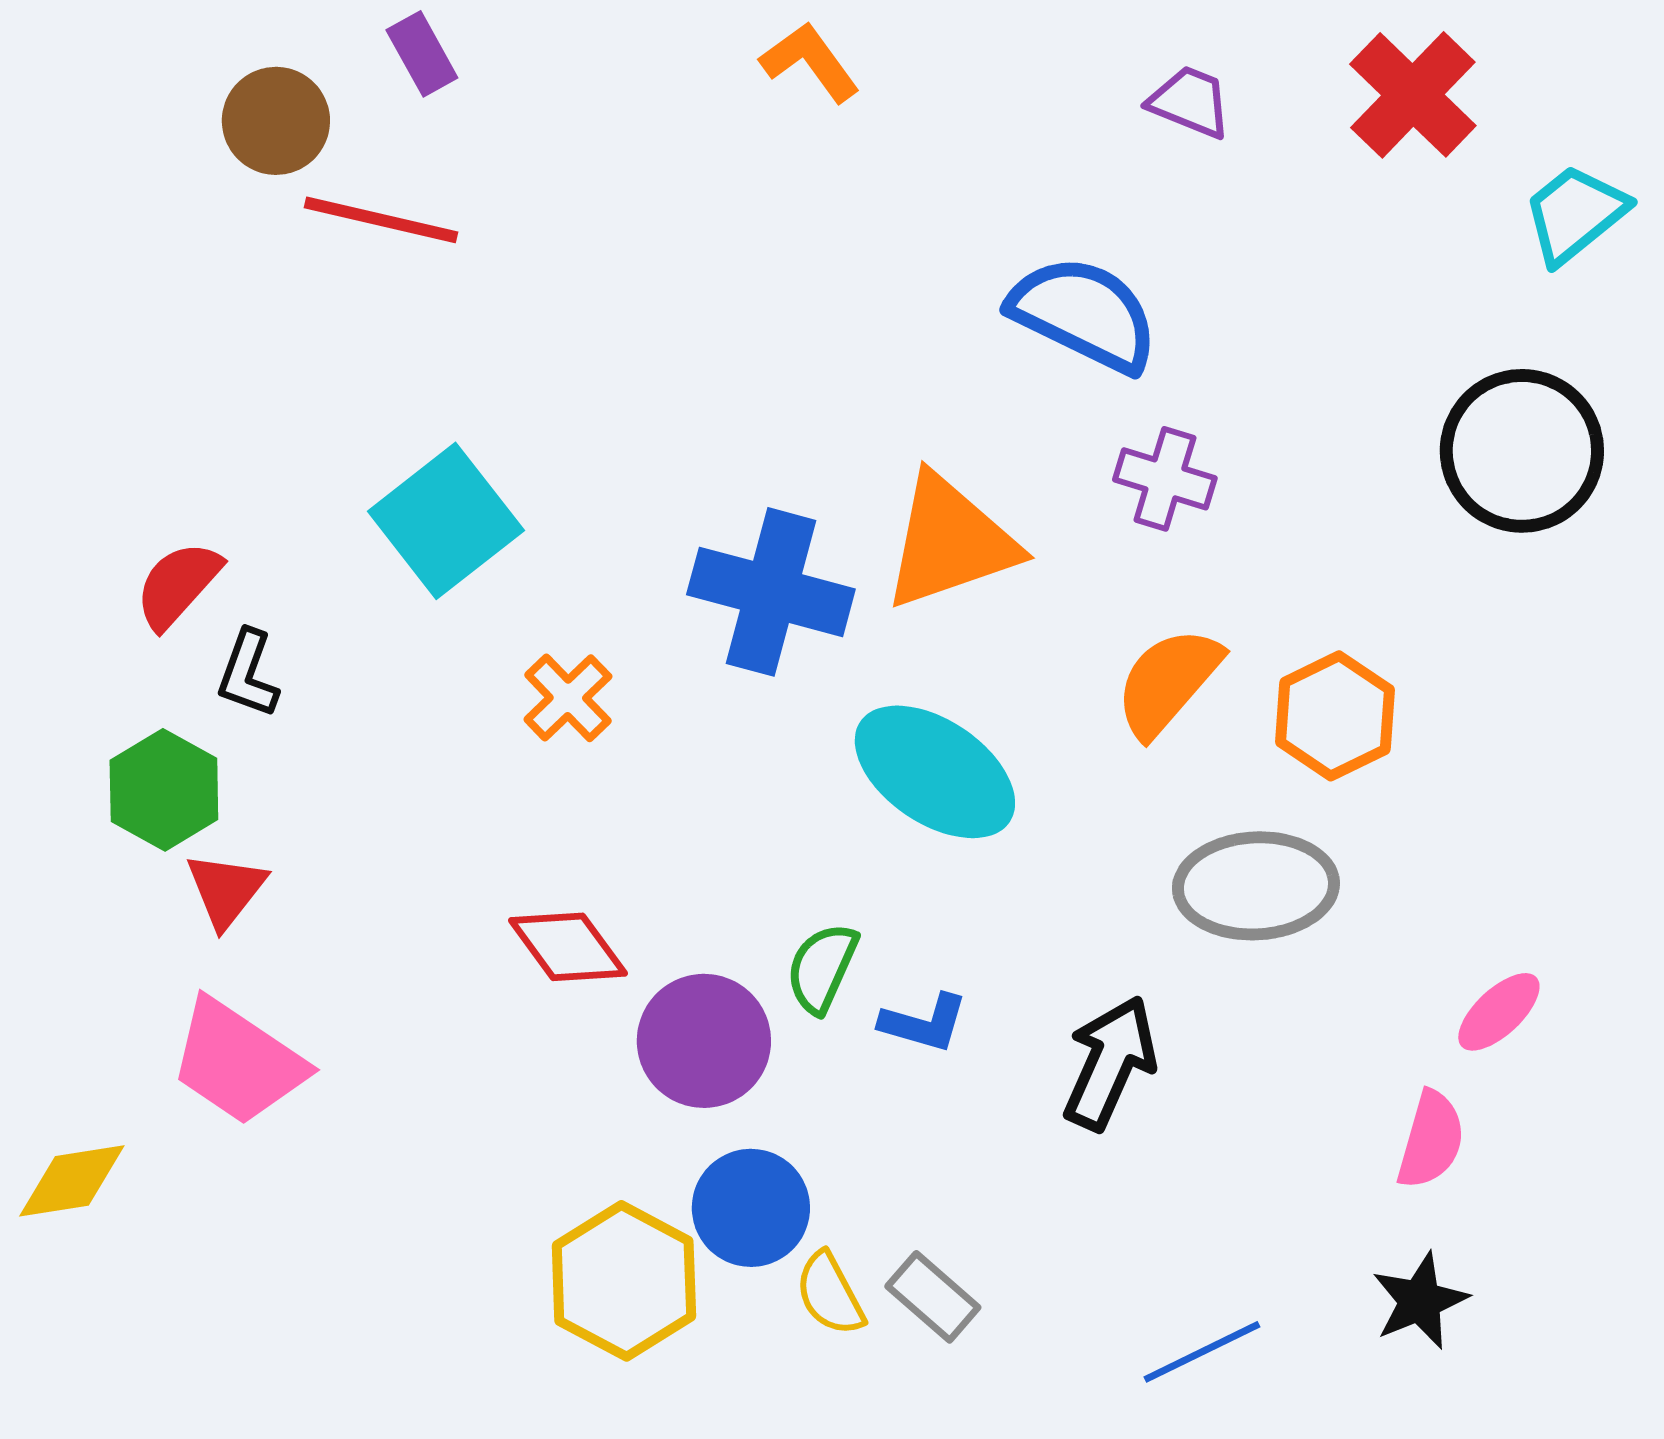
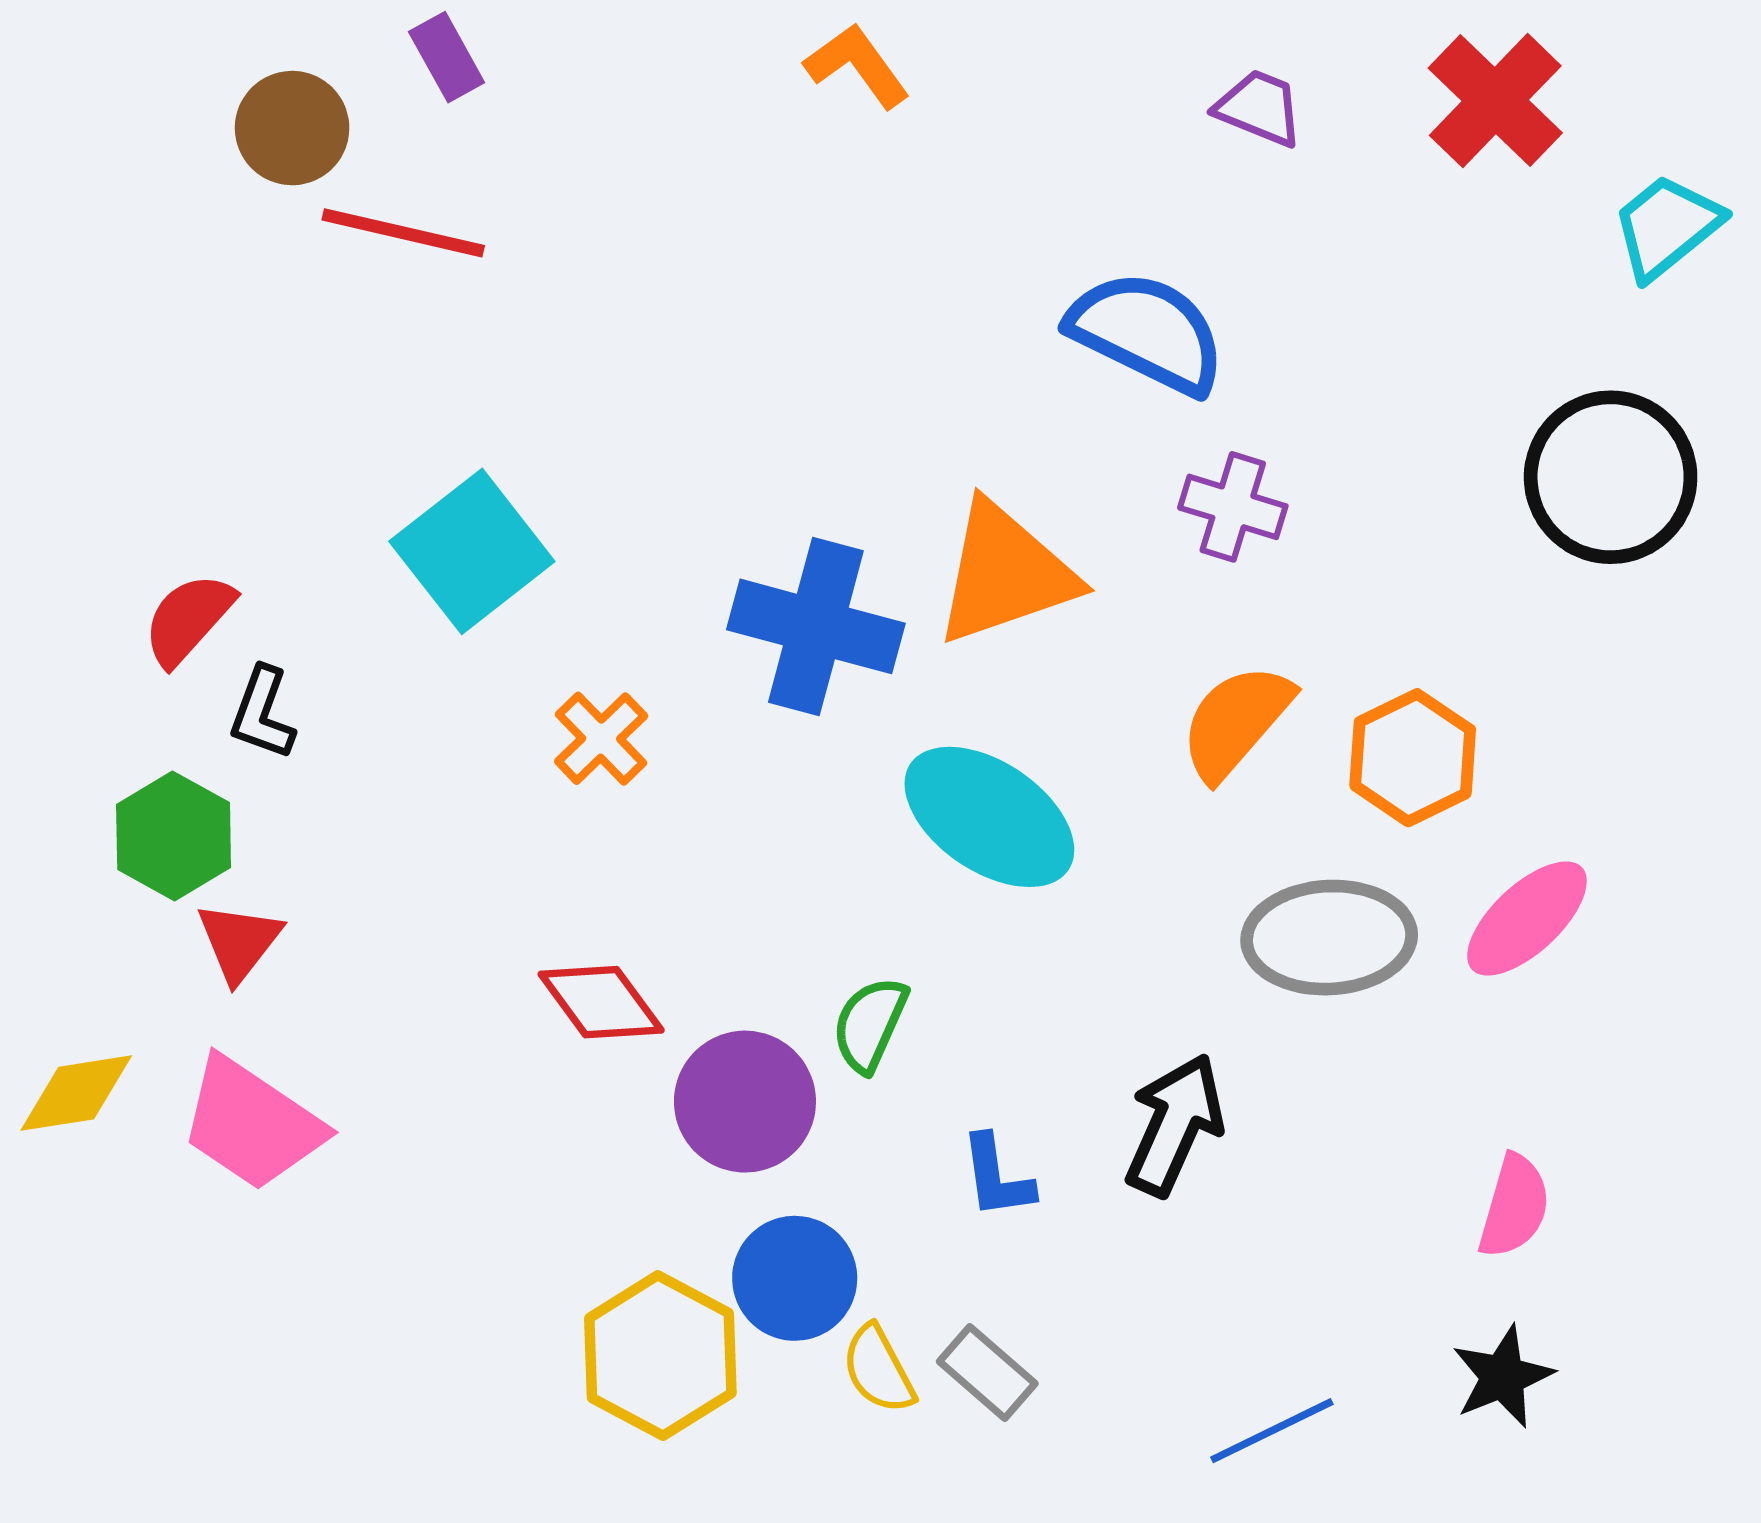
pink ellipse: (1499, 1012) -> (1527, 919), moved, size x1.4
blue L-shape: (924, 1023) -> (997, 1177), moved, turned 66
yellow diamond: (72, 1181) -> (76, 1093), moved

